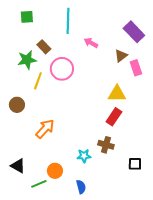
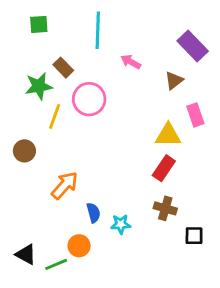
pink rectangle: (136, 68) -> (195, 115), moved
brown cross: (106, 145) -> (165, 208), moved
black triangle: (18, 166) -> (26, 254), moved
blue semicircle: (81, 187) -> (93, 213), moved

